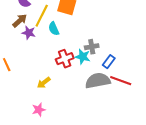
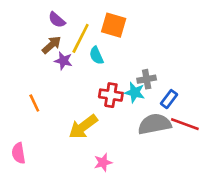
red cross: (65, 59) -> (111, 95), turned 30
yellow arrow: (44, 83) -> (83, 127), size x1.6
pink star: (39, 110) -> (103, 162), moved

